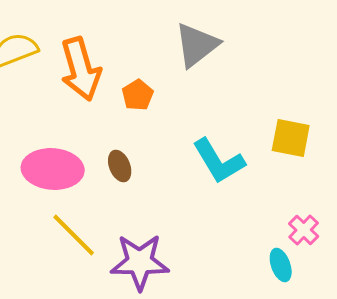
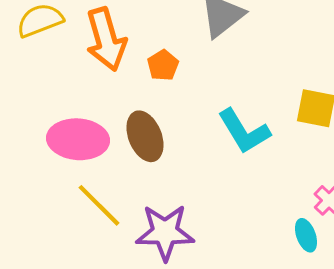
brown ellipse: (120, 166) -> (145, 136), size x1.6

